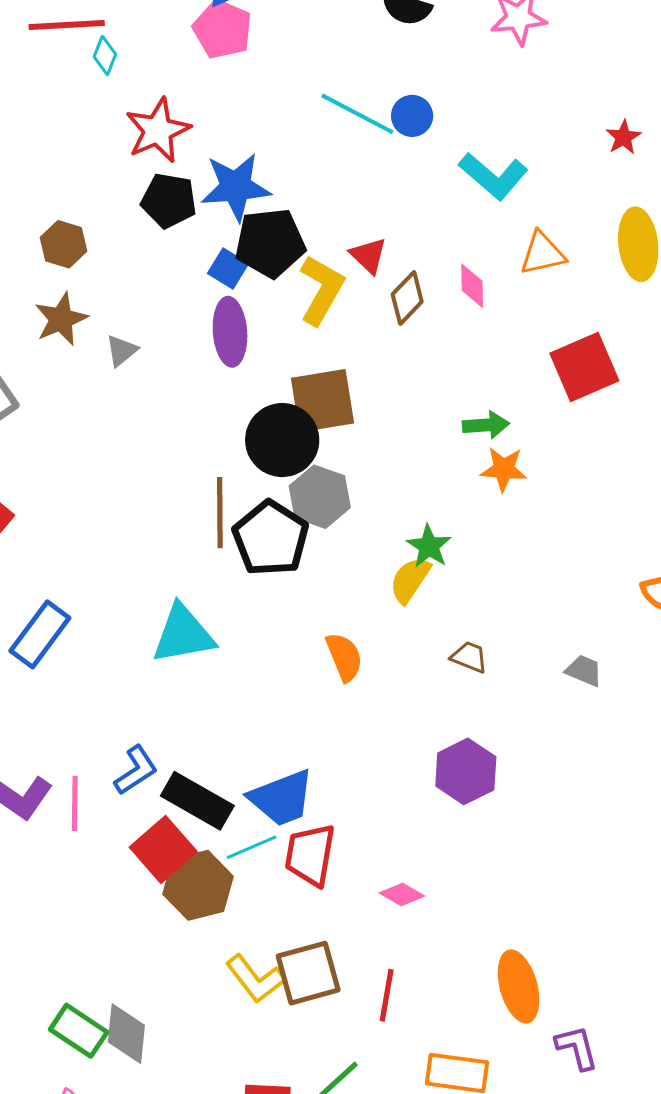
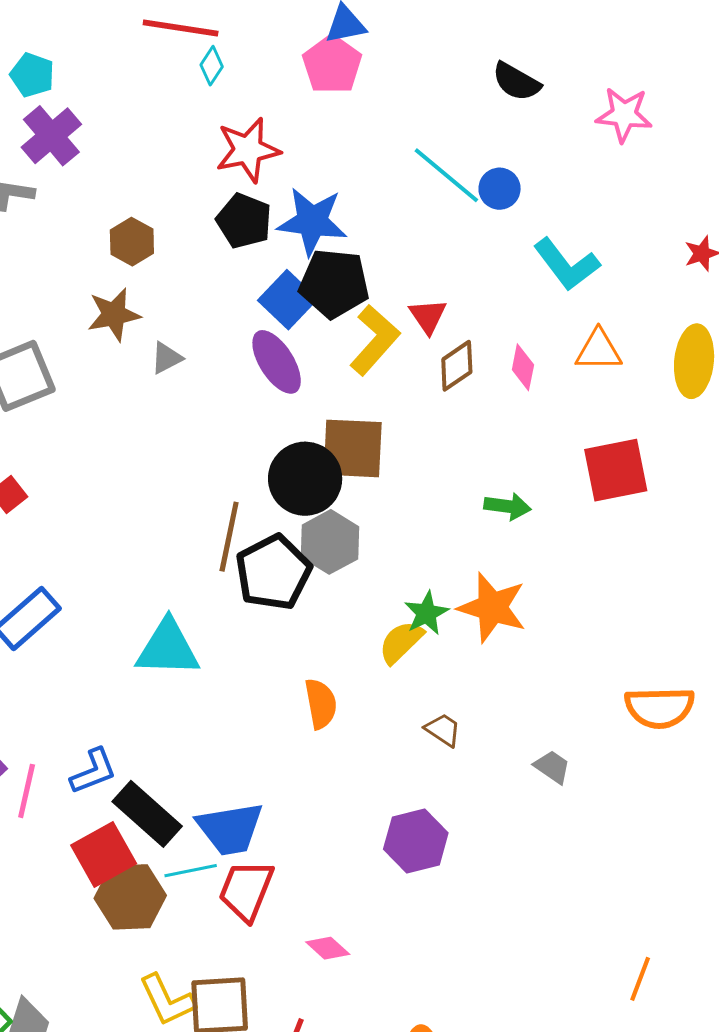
blue square: (228, 269) -> (288, 300), size x1.4
purple ellipse: (230, 332) -> (277, 362), turned -40
orange star: (504, 469) -> (492, 607), moved, size x1.5

